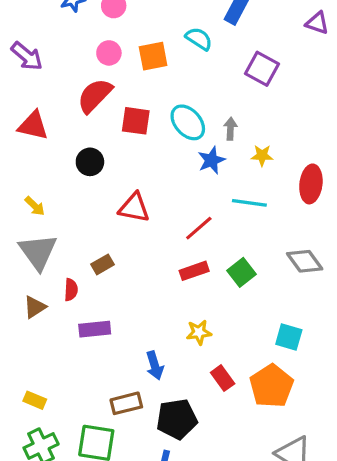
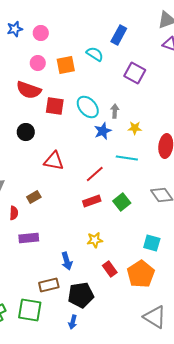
red semicircle: (95, 96) -> (29, 90), turned -115

